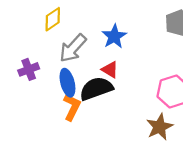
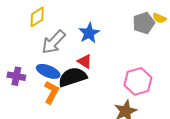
purple cross: (29, 69) -> (16, 76), moved, turned 30
blue ellipse: (67, 83) -> (48, 71), turned -55

